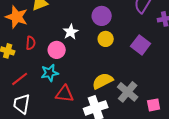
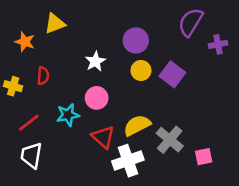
orange star: (17, 17) -> (25, 42), size x0.7
purple square: (141, 45) -> (172, 74), moved
pink circle: (57, 50) -> (97, 98), moved
red triangle: (65, 94) -> (103, 137), moved, turned 36

